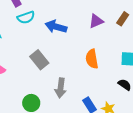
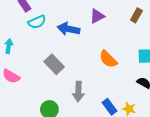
purple triangle: (96, 21) -> (97, 16), moved
orange semicircle: (92, 59) -> (108, 59), turned -30

